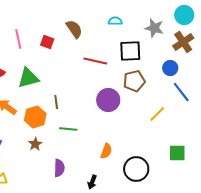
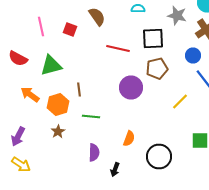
purple semicircle: (59, 168) -> (94, 152), moved

